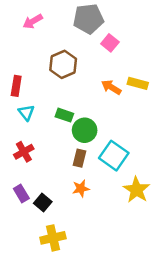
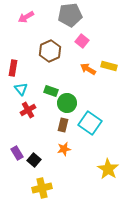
pink square: (110, 43) -> (82, 41), moved
red cross: (24, 152) -> (28, 110), moved
yellow star: (137, 190) -> (108, 169), moved

